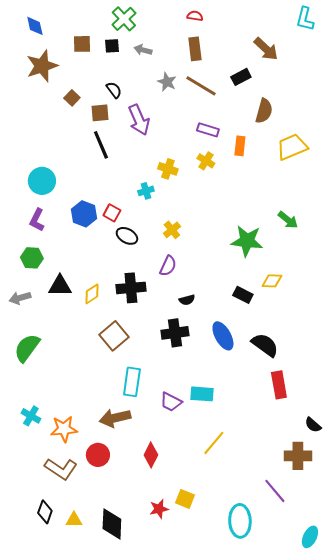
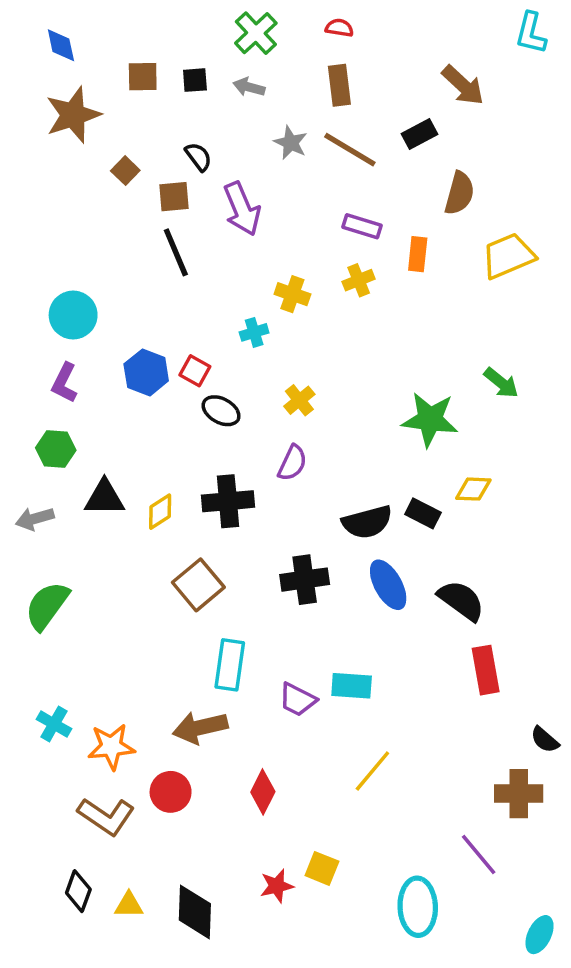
green cross: (124, 19) -> (256, 33), moved
yellow cross: (206, 161) -> (359, 280), turned 36
black semicircle: (187, 300) -> (367, 522), moved, size x1.8

